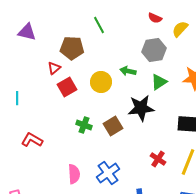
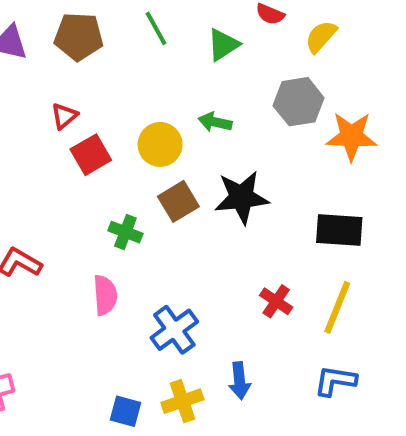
brown pentagon: (72, 48) -> (79, 37), moved
gray hexagon: (154, 50) -> (299, 102), moved
green triangle: (159, 82) -> (223, 45), moved
brown square: (113, 126) -> (178, 201), moved
pink semicircle: (74, 174) -> (105, 295), moved

